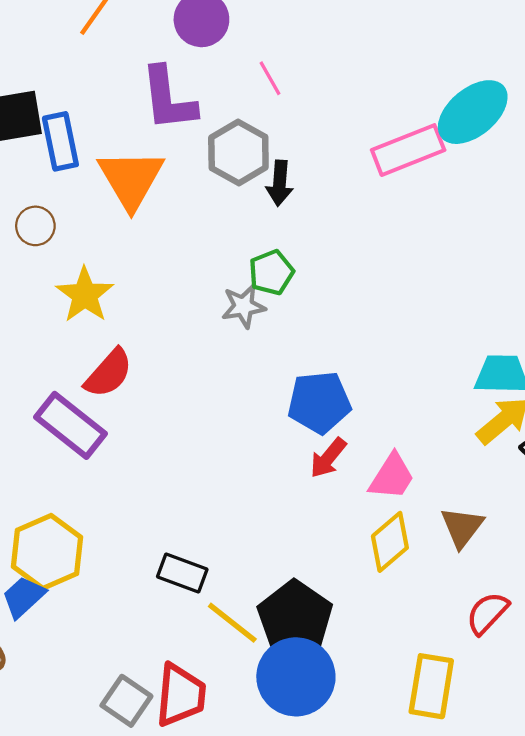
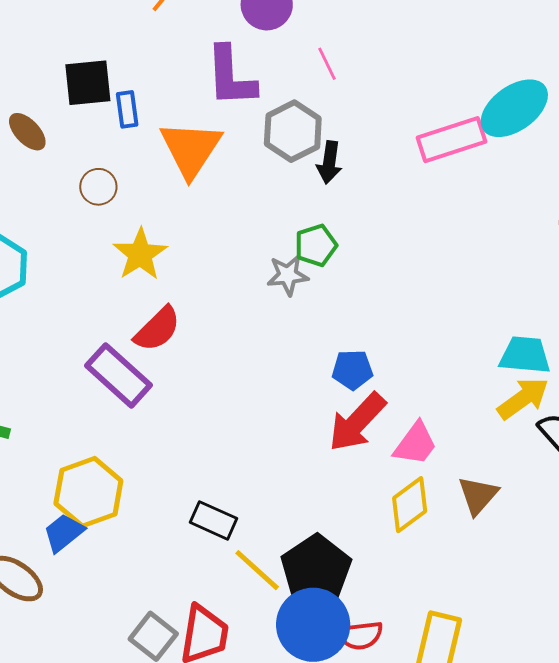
blue rectangle: (60, 141) -> (127, 109), size x0.7
blue pentagon: (319, 402) -> (352, 370), size x0.7
red arrow: (328, 458) -> (357, 422), size x1.6
red semicircle: (487, 613) -> (360, 635), moved, turned -144

